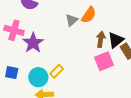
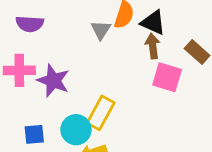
black triangle: (116, 40) -> (153, 23), moved, turned -42
pink square: (104, 61) -> (167, 77), turned -36
yellow rectangle: (57, 71) -> (101, 113), size x1.5

